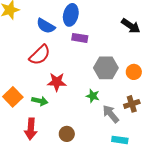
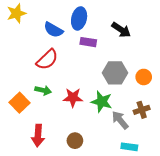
black arrow: (131, 26) -> (121, 30), moved
red star: (57, 82) -> (73, 98), moved
green star: (93, 96) -> (102, 102), size x1.5
green arrow: (40, 101) -> (43, 90), moved

